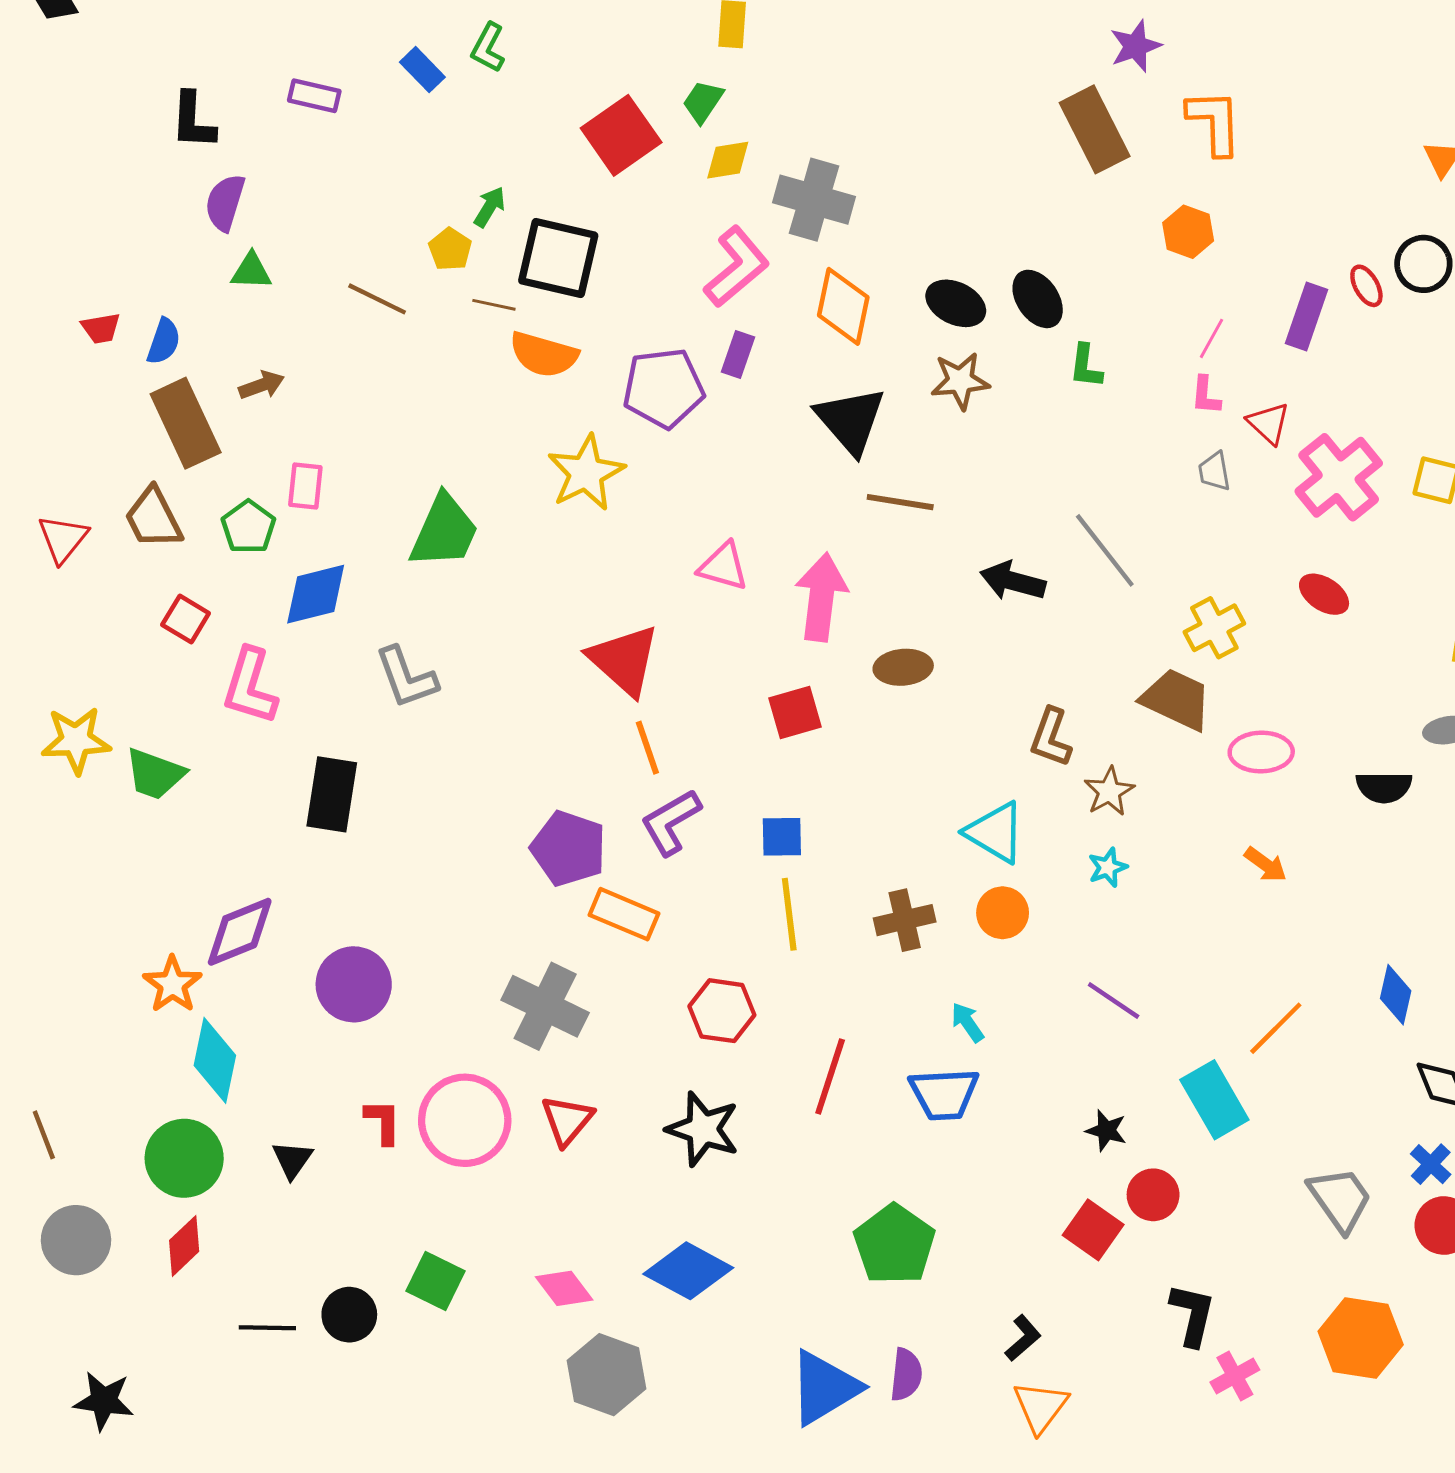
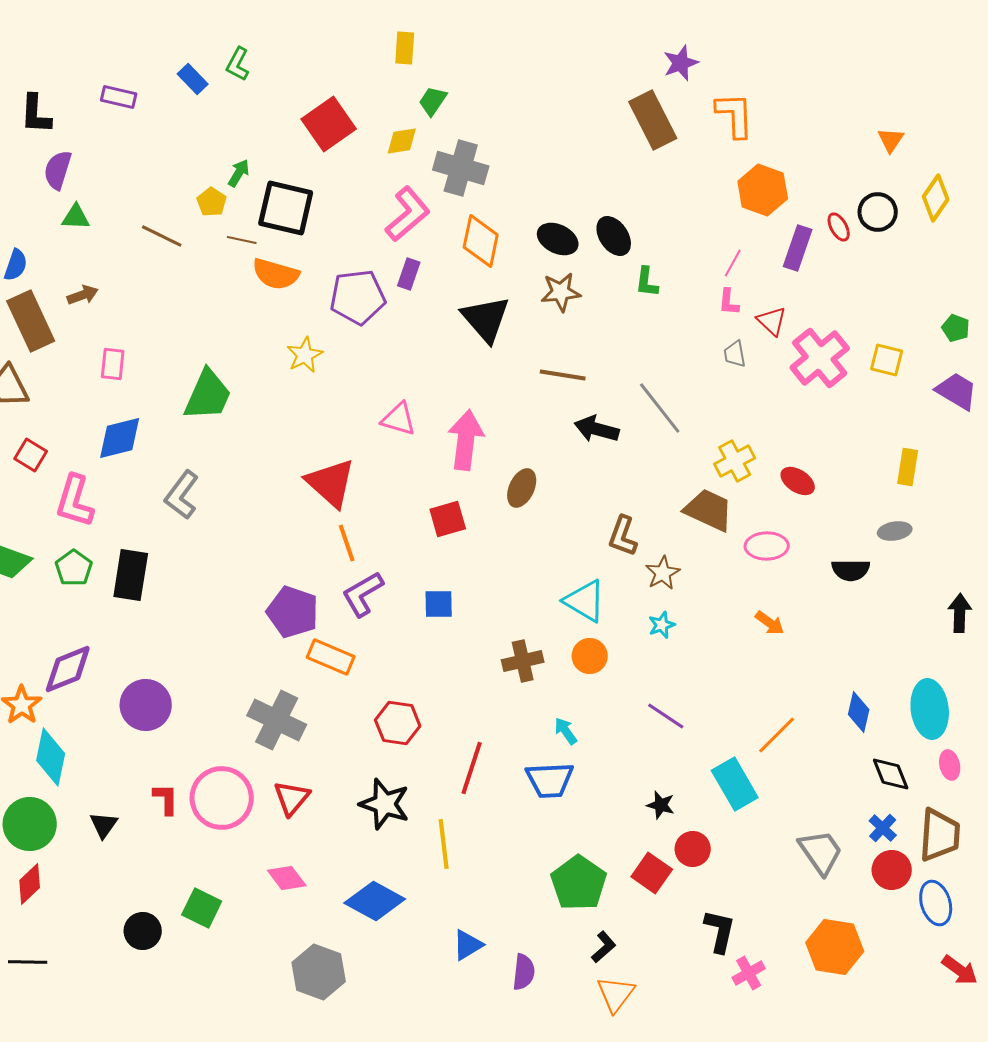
green trapezoid: (703, 102) -> (433, 101), moved
orange hexagon: (1188, 232) -> (763, 190), moved, size x1.4
yellow star: (586, 473) -> (305, 355), size x0.7
brown line: (900, 502) -> (563, 375), moved
green pentagon: (248, 527) -> (74, 568), moved
red ellipse: (1324, 594) -> (798, 481), moved
brown ellipse: (903, 667) -> (522, 488), turned -60
gray L-shape: (406, 677) -> (182, 495), turned 57
yellow line: (789, 914) -> (444, 844), moved
green pentagon: (894, 1244) -> (579, 883), moved
pink diamond: (564, 1288) -> (287, 878), moved
black line: (267, 1328) -> (28, 962), moved
blue triangle: (824, 1388) -> (468, 945), moved, size x0.6

